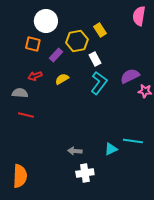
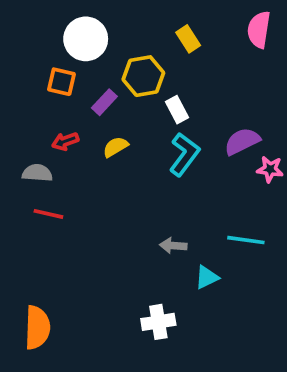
yellow rectangle: (100, 30) -> (188, 39), moved
cyan line: (133, 141) -> (246, 240), moved
gray arrow: (75, 151) -> (173, 246), moved

